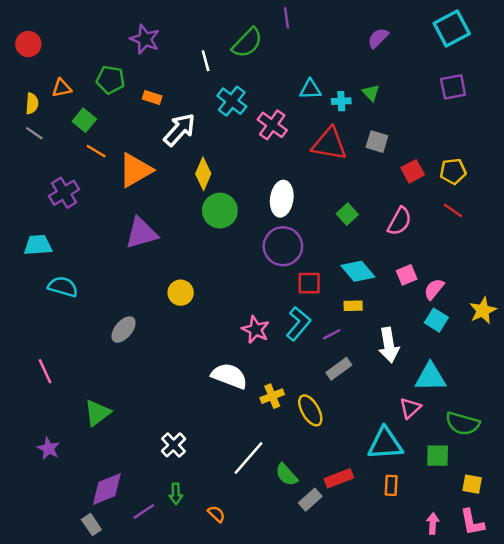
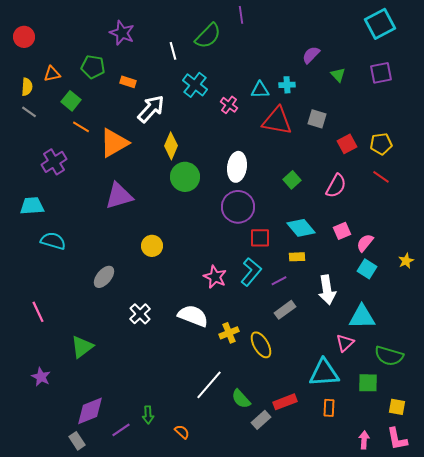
purple semicircle: (378, 38) -> (311, 55), moved
cyan triangle: (310, 89) -> (260, 90), moved
green triangle: (371, 93) -> (338, 75), moved
pink cross: (272, 125) -> (229, 105), size x0.7
yellow star: (483, 310) -> (406, 261), size x0.7
white cross: (173, 445) -> (140, 314), moved

